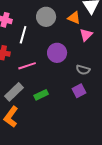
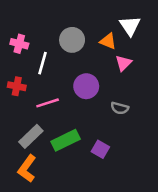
purple square: (79, 91) -> (100, 149), moved, turned -32
green rectangle: (41, 95) -> (66, 140), size x1.5

